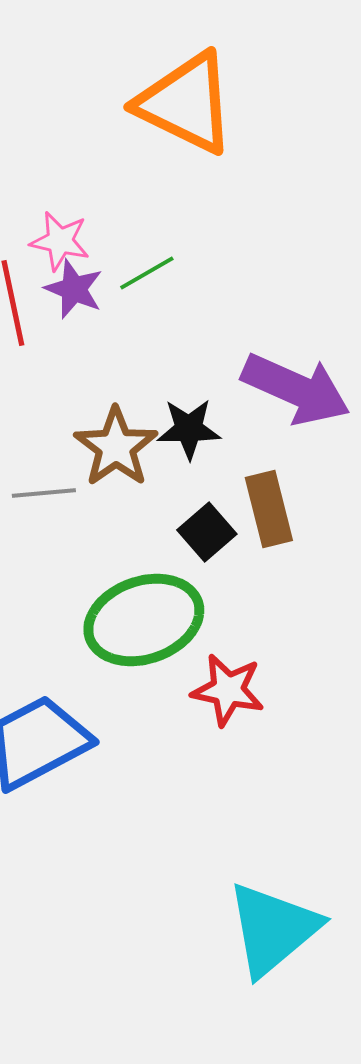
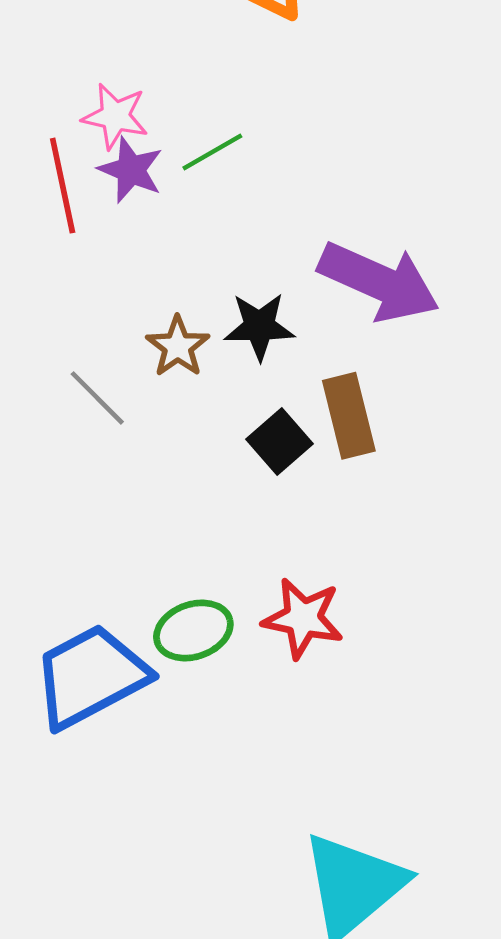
brown star: (116, 447) -> (178, 347), size x0.7
gray line: (44, 493) -> (97, 398), turned 50
green ellipse: (144, 620) -> (193, 630), moved, size x0.6

